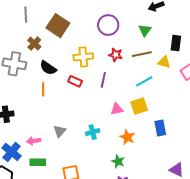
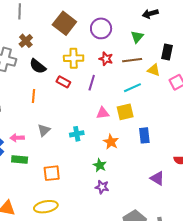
brown square: (58, 26) -> (64, 23), moved
orange line: (43, 89) -> (34, 96), moved

